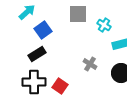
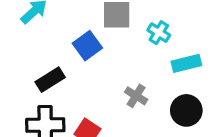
blue square: (43, 30) -> (87, 46), moved

